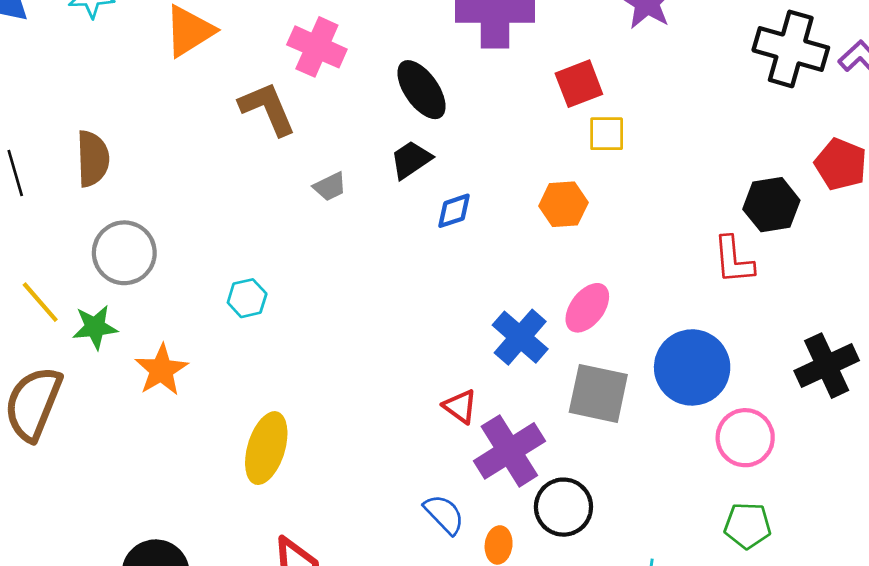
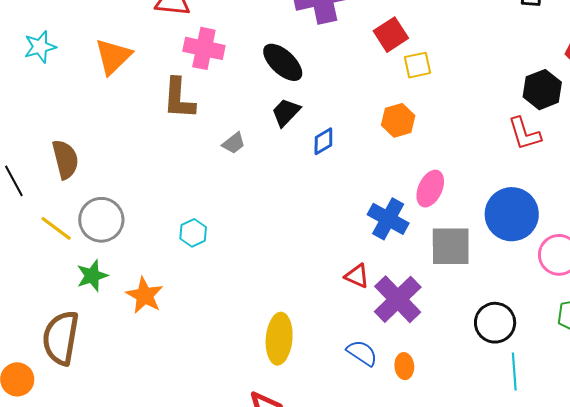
brown L-shape: (267, 109) -> (179, 98), turned -141
yellow line: (40, 302) -> (56, 228), moved
yellow ellipse: (266, 448) -> (279, 339), moved
black circle: (563, 507) -> (495, 323), moved

